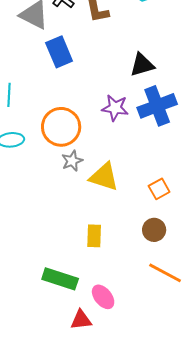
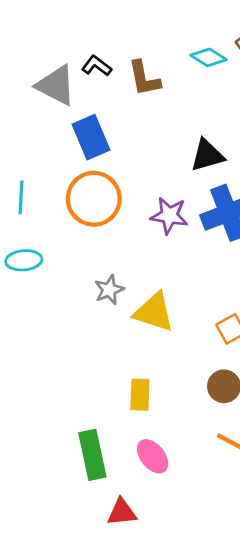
orange circle: (61, 127) -> (94, 199), moved
green rectangle: (60, 279) -> (92, 455), turned 60
pink ellipse: (103, 297) -> (153, 456), moved

